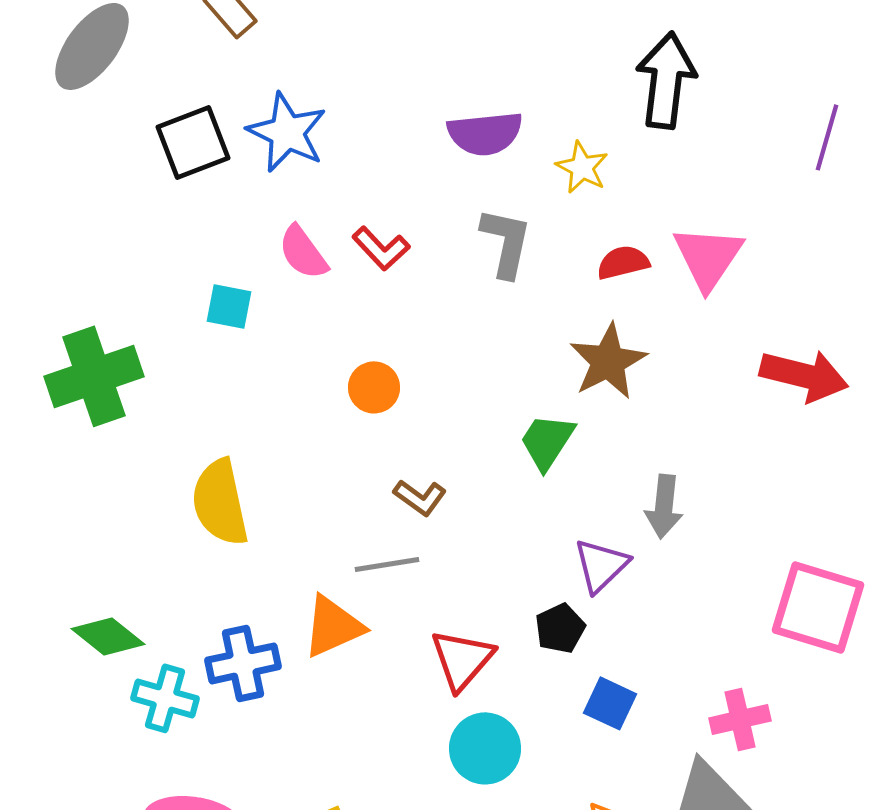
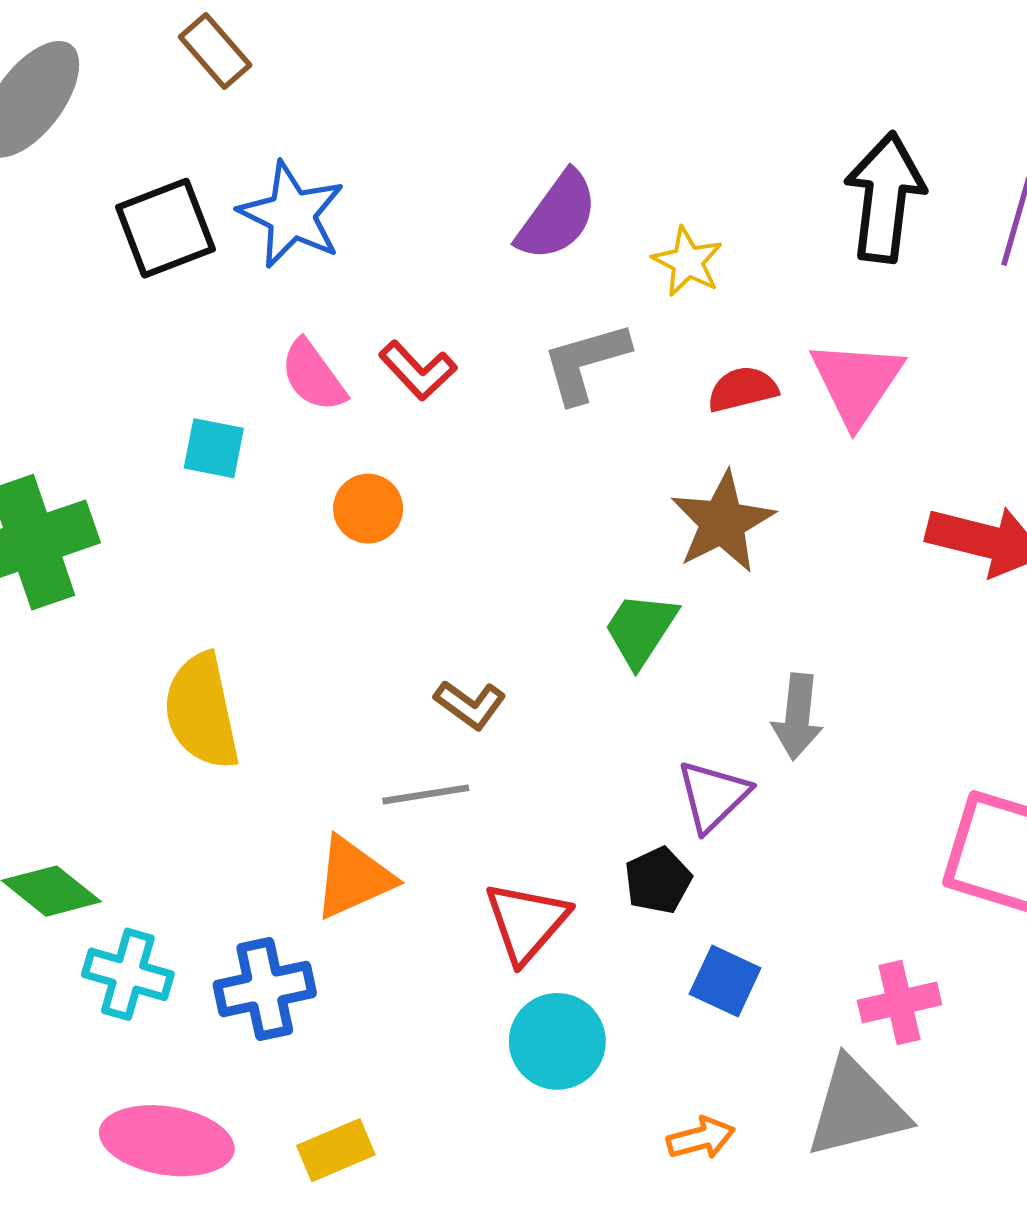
black arrow: (666, 80) -> (885, 197), moved
purple semicircle: (485, 133) -> (557, 216), turned -48
gray L-shape: (506, 242) -> (585, 362), turned -118
orange circle: (374, 387) -> (368, 509), moved
blue cross: (243, 663) -> (265, 989), moved

